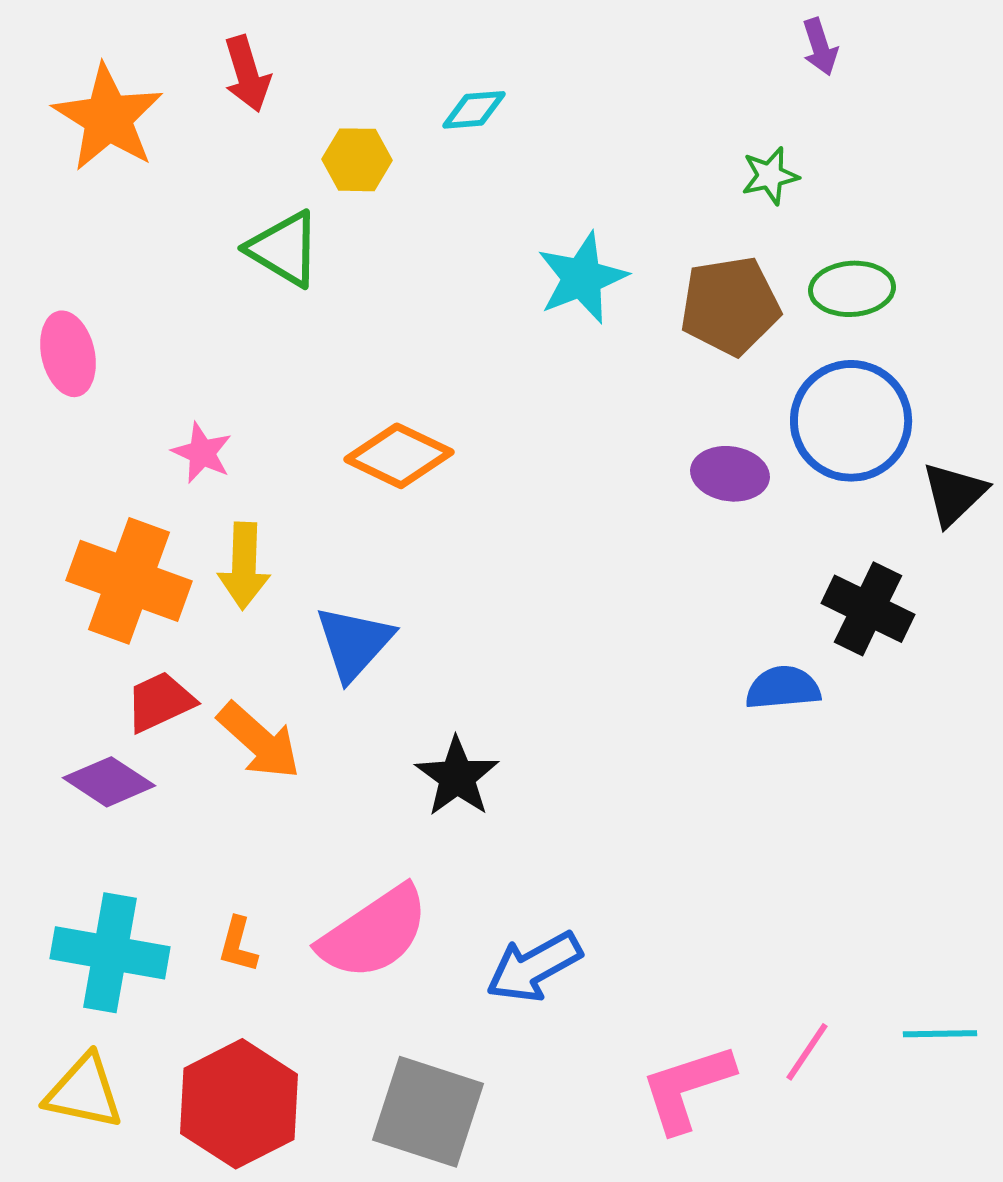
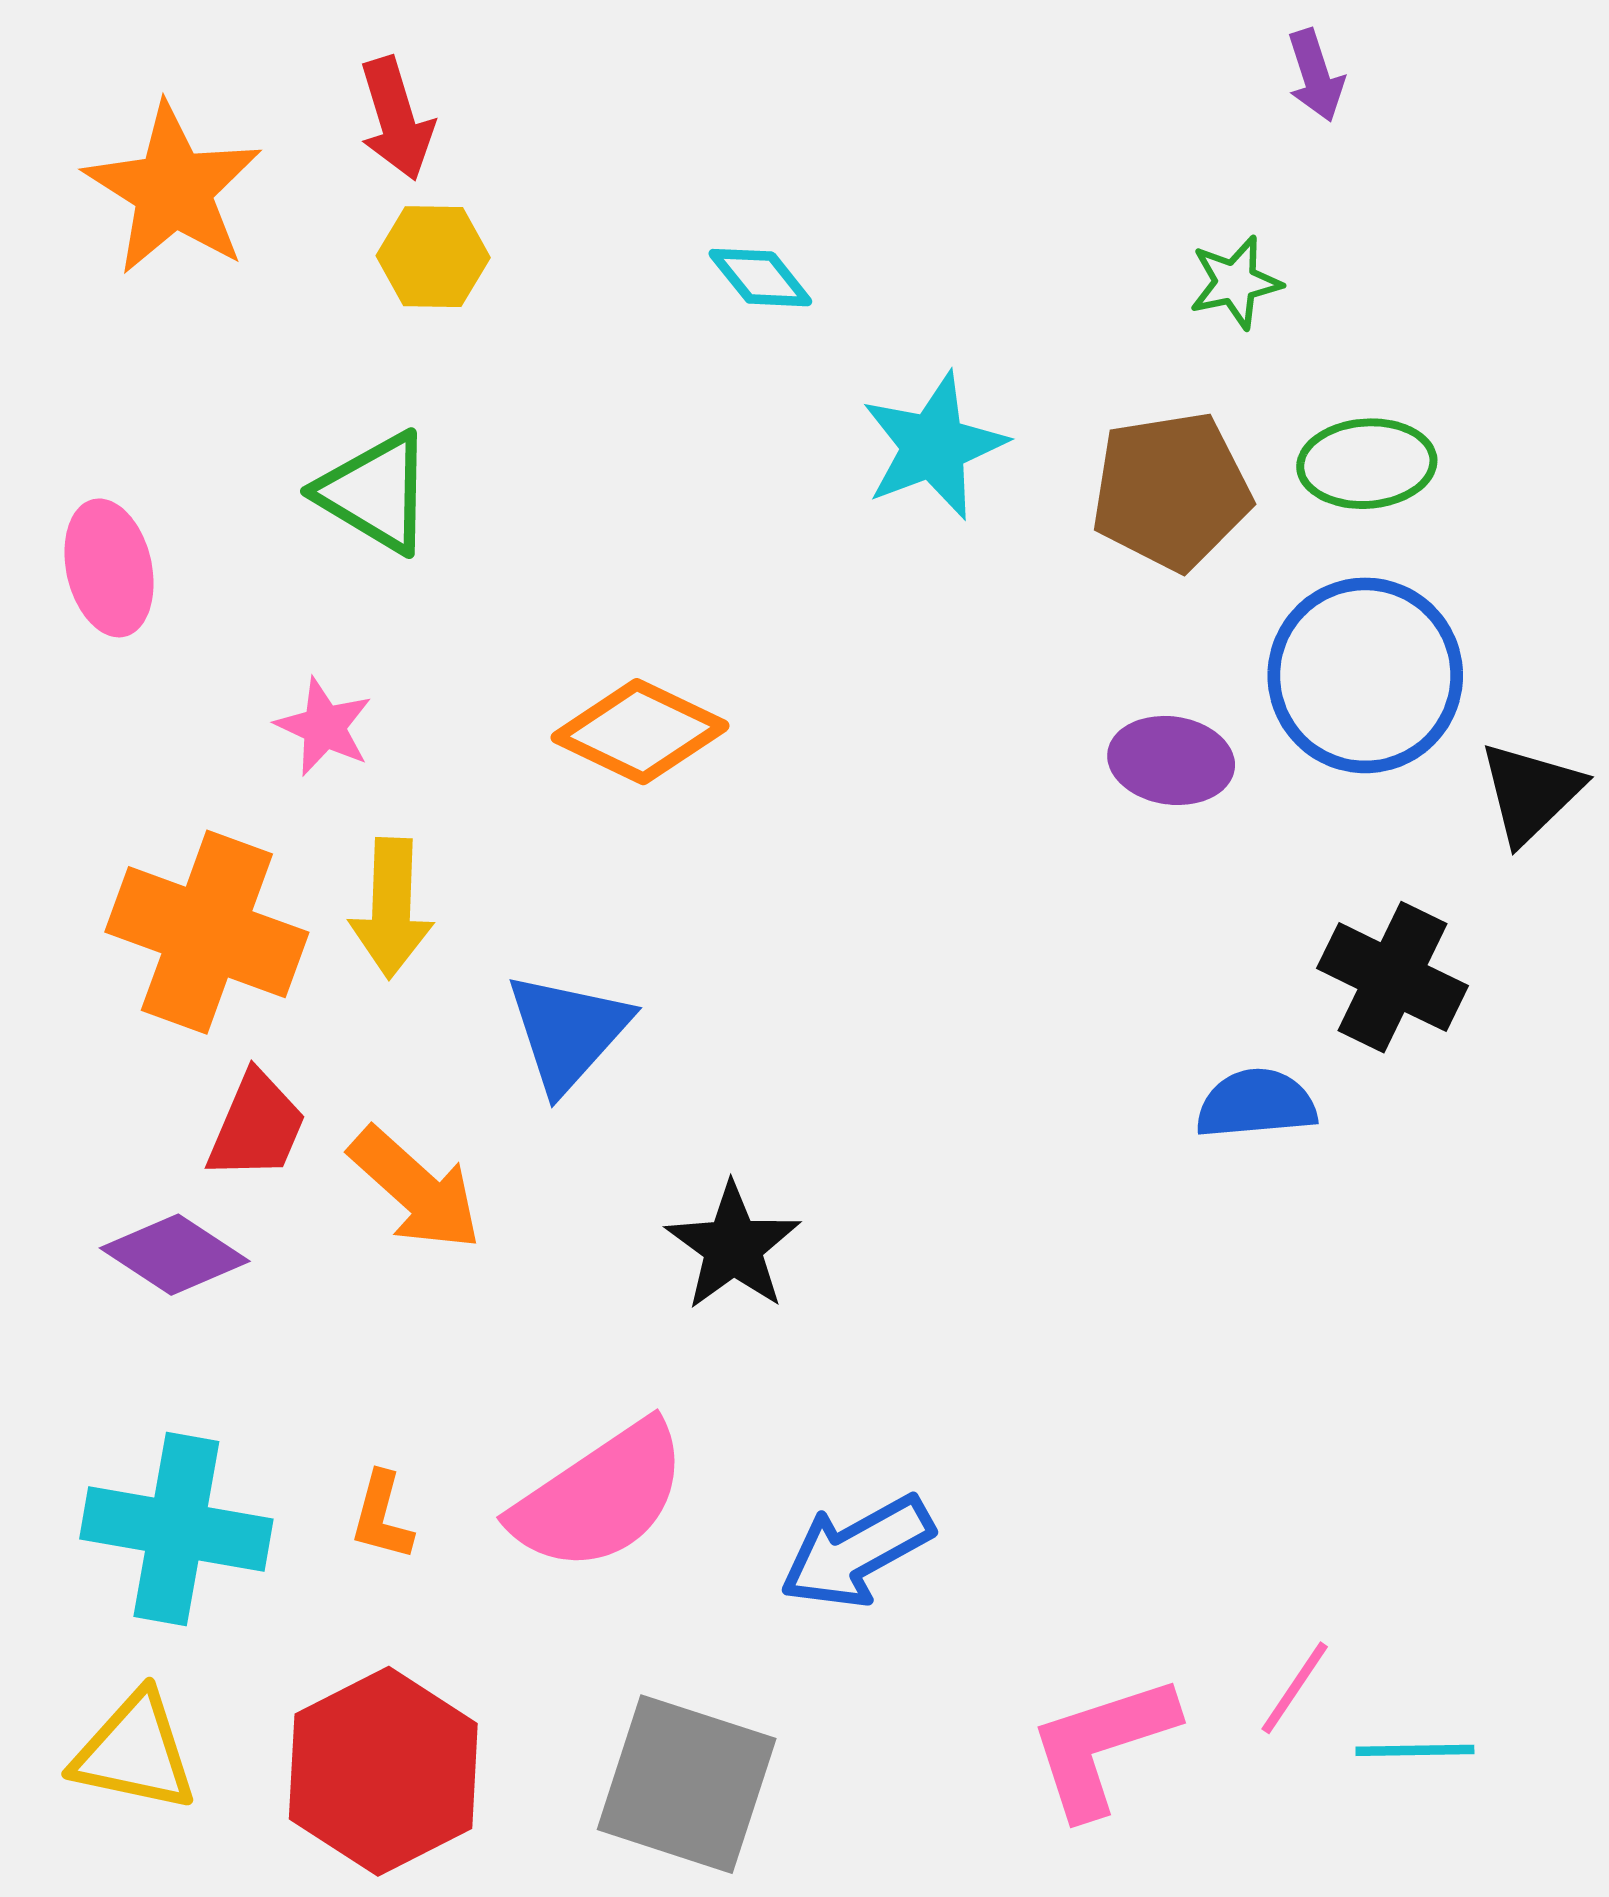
cyan diamond: (474, 110) -> (760, 278), moved, turned 56
yellow hexagon: (357, 160) -> (433, 257), moved
green triangle: (284, 249) -> (375, 493), moved
red trapezoid: (160, 702) -> (257, 1126), turned 138
cyan line: (940, 1034) -> (1415, 1750), moved

